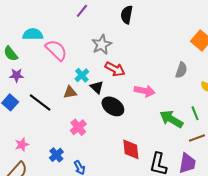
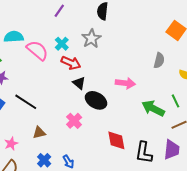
gray star: (102, 45) -> (91, 39), moved
red arrow: (115, 69) -> (71, 63), moved
cyan cross: (82, 75) -> (62, 44), moved
brown triangle: (70, 92) -> (39, 133), moved
pink cross: (78, 127) -> (74, 121), moved
blue cross: (56, 155) -> (44, 160), moved

